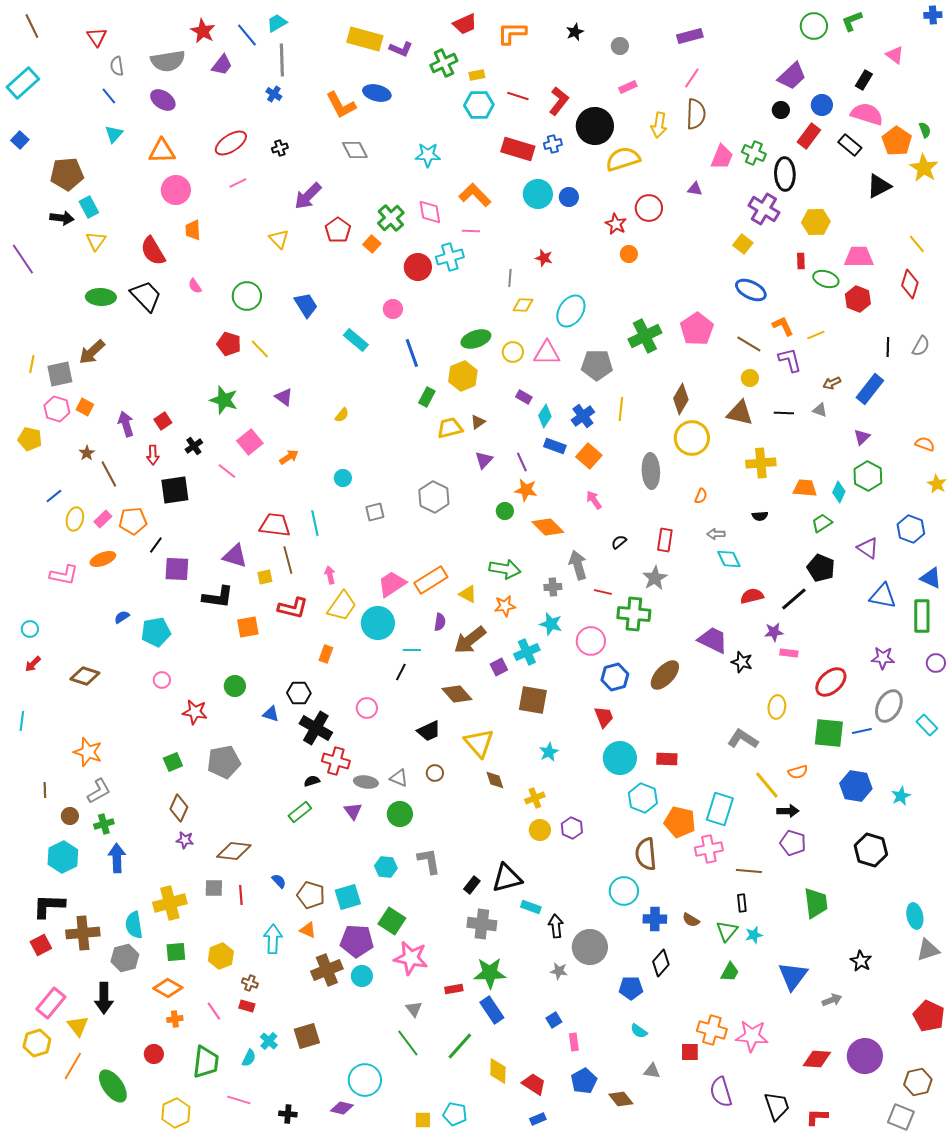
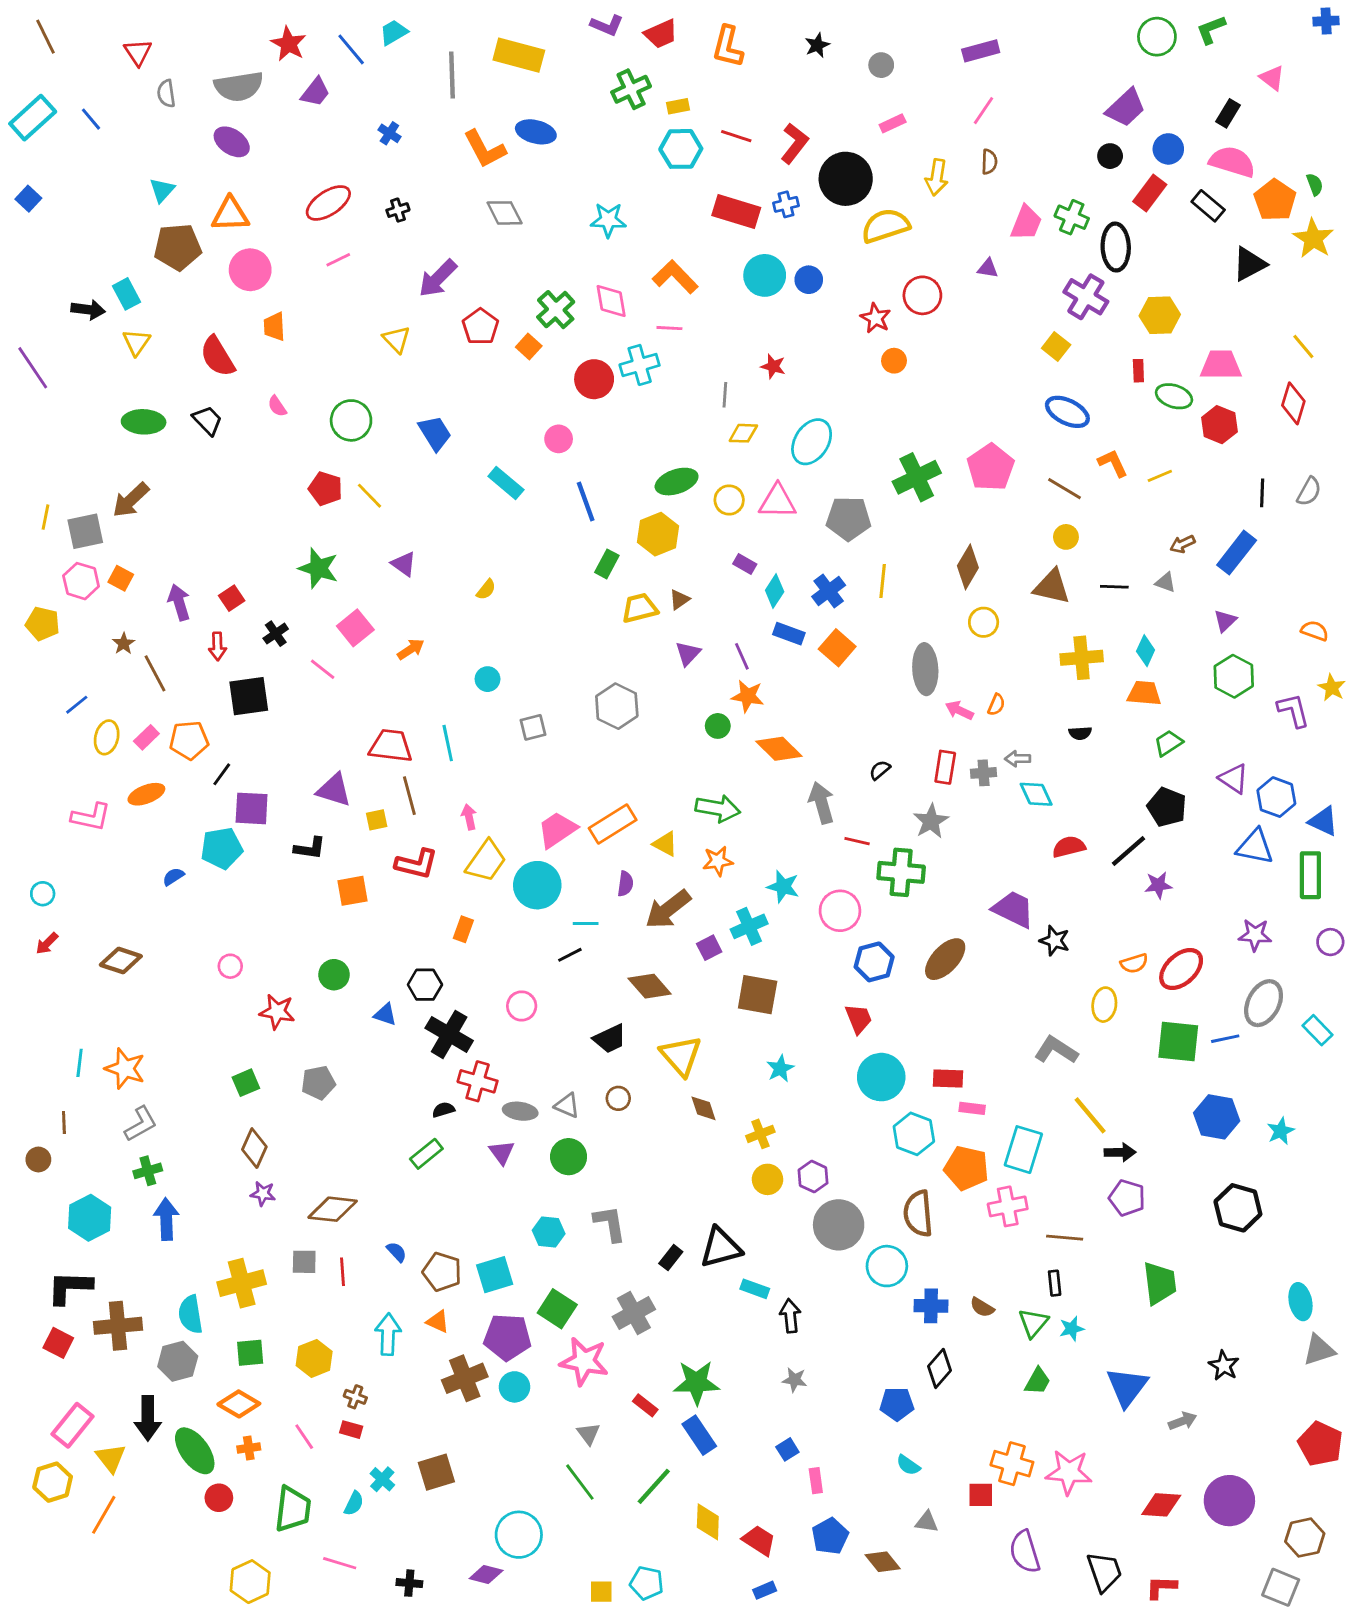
orange L-shape: (512, 33) -> (728, 47), turned -76
purple L-shape: (401, 49) -> (607, 25), moved
gray line: (282, 60) -> (452, 75), moved
blue line: (109, 96) -> (91, 119), moved
brown semicircle: (696, 114) -> (989, 162), size x0.6
brown pentagon: (67, 174) -> (178, 247), moved
black trapezoid: (146, 296) -> (208, 420), size x0.7
purple L-shape: (790, 360) -> (1293, 710), moved
yellow circle: (692, 438) -> (984, 622), size x0.6
cyan diamond: (839, 492) -> (1146, 651), moved
pink arrow: (594, 500) -> (959, 710), moved, turned -30
blue hexagon: (911, 529) -> (1276, 797), moved
gray cross: (553, 587) -> (984, 773), moved
black L-shape: (218, 597) -> (310, 848), size x0.7
cyan pentagon: (156, 632) -> (222, 848), moved
purple star: (774, 632) -> (1158, 885), moved
pink rectangle: (789, 653) -> (972, 1108), moved
black line: (401, 672) -> (570, 955), turned 36
cyan line: (22, 721) -> (80, 1063), moved
gray pentagon: (224, 762) -> (318, 1083), size x0.7
orange semicircle: (798, 772) -> (1134, 963), moved
brown circle: (70, 816) -> (38, 1159), moved
gray cross: (482, 924) -> (634, 1313), moved, turned -36
red square: (41, 945) -> (58, 1343), turned -35
gray circle: (590, 947) -> (839, 1225), moved
red rectangle: (454, 989) -> (645, 1405), turned 48
green ellipse: (113, 1086) -> (195, 1451), moved

